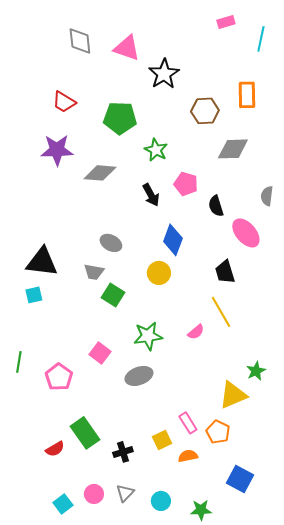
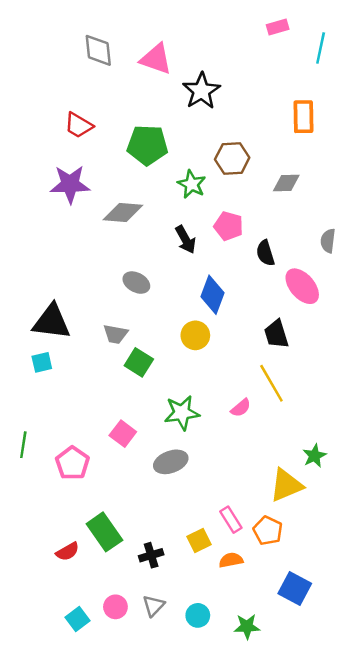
brown hexagon: (205, 111) -> (232, 158), moved
gray diamond: (233, 149) -> (286, 183), size x0.7
gray ellipse: (111, 243) -> (136, 283), moved

